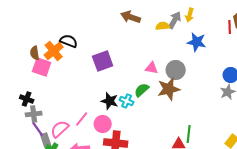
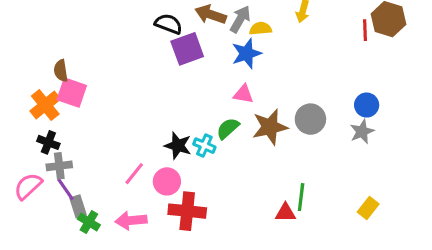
gray arrow: (175, 20) -> (240, 19), moved
black semicircle: (69, 41) -> (168, 24), moved
blue star: (197, 42) -> (246, 54), moved, turned -30
orange cross: (54, 51) -> (45, 105), moved
purple square: (103, 61) -> (187, 49), moved
gray circle: (176, 70) -> (310, 119), moved
pink semicircle: (60, 129) -> (28, 186), moved

